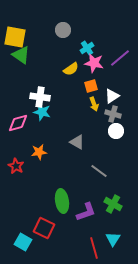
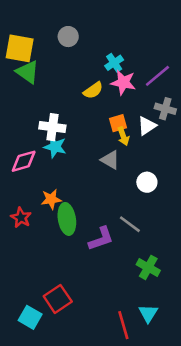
gray circle: (63, 30) -> (68, 37), moved
orange square: (91, 86) -> (118, 123), moved
gray cross: (113, 114) -> (165, 109), moved
white circle: (116, 131) -> (147, 182), moved
gray triangle: (77, 142) -> (110, 160), moved
green ellipse: (62, 201) -> (67, 219), moved
purple L-shape: (86, 212) -> (101, 239), moved
red square: (44, 228) -> (58, 299), turned 30

